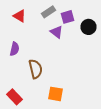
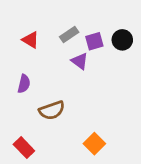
black circle: (88, 27) -> (122, 40), moved
brown semicircle: (36, 69) -> (52, 110), turned 84
orange square: (56, 94) -> (94, 144), moved, turned 35

